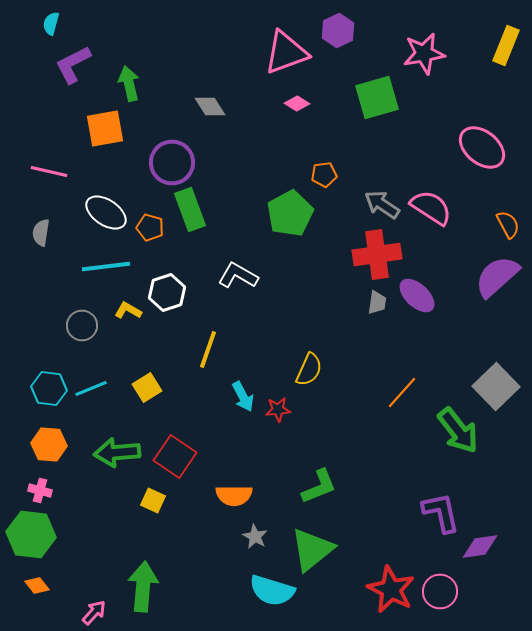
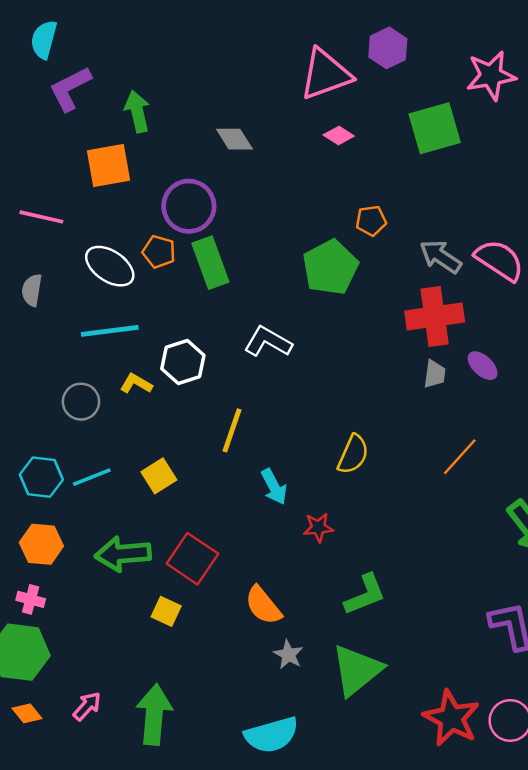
cyan semicircle: (51, 24) -> (44, 40), size x1.4
orange pentagon: (150, 228) -> (159, 252), moved
purple ellipse: (417, 296) -> (483, 366), size x0.7
orange line: (402, 392) -> (460, 457), moved
red star: (278, 410) -> (318, 527), moved
orange semicircle: (234, 496) -> (263, 605), turned 51
cyan semicircle: (272, 590) -> (272, 735), moved, turned -33
pink arrow: (94, 612) -> (87, 706), moved

